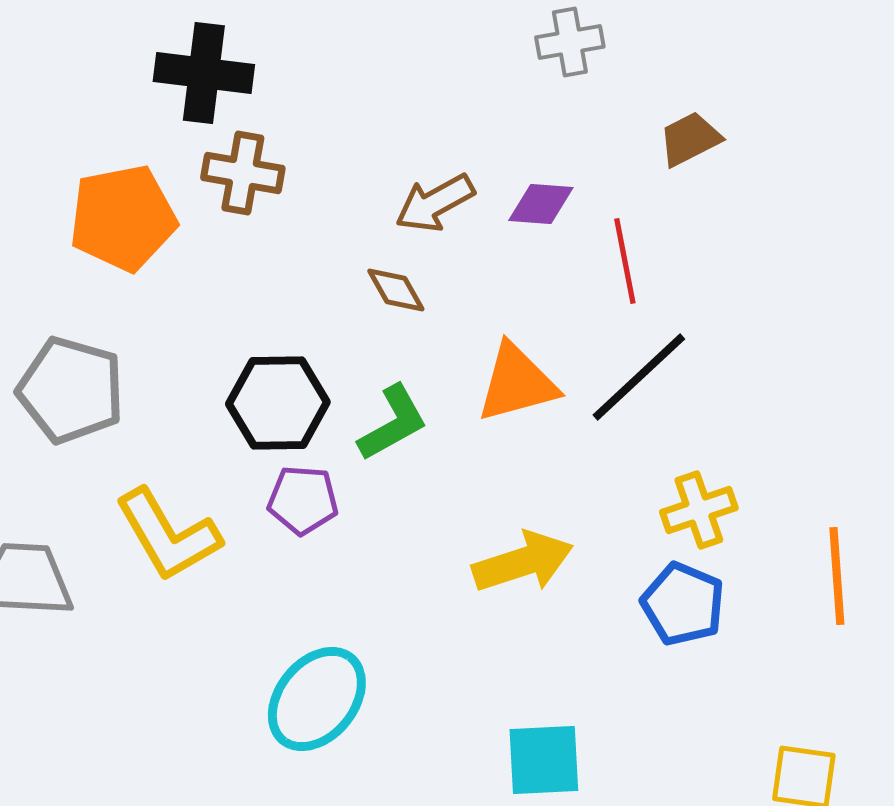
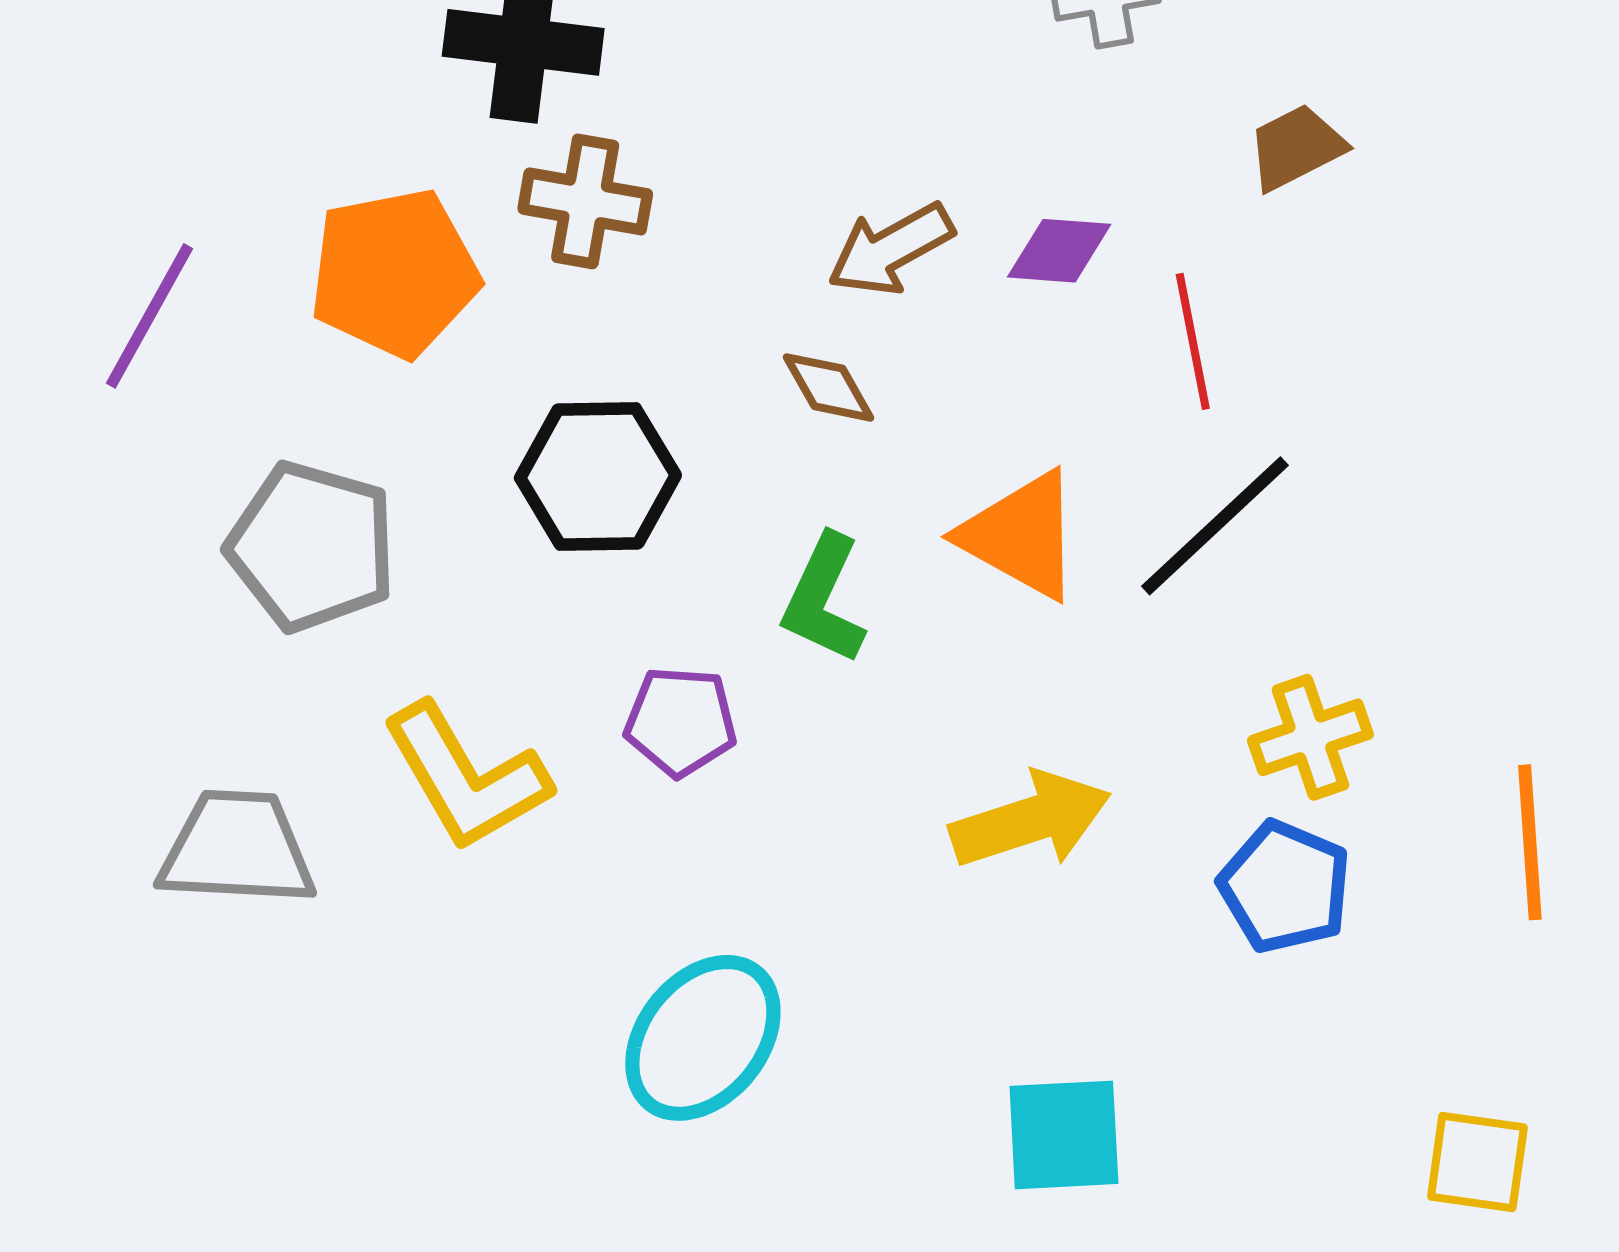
orange triangle: (517, 383) -> (1021, 535), turned 44
black hexagon: (278, 403) -> (598, 477), moved
green L-shape: (393, 423) -> (824, 599), turned 144

